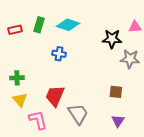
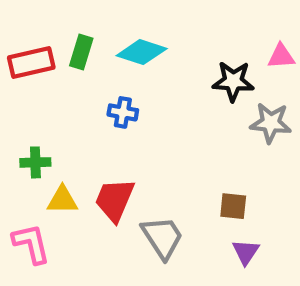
red rectangle: (15, 30) -> (31, 62), size x1.5
brown square: (116, 92) -> (233, 206), moved
yellow triangle: (20, 100) -> (62, 200), moved, turned -49
pink L-shape: (38, 120) -> (31, 244), moved

